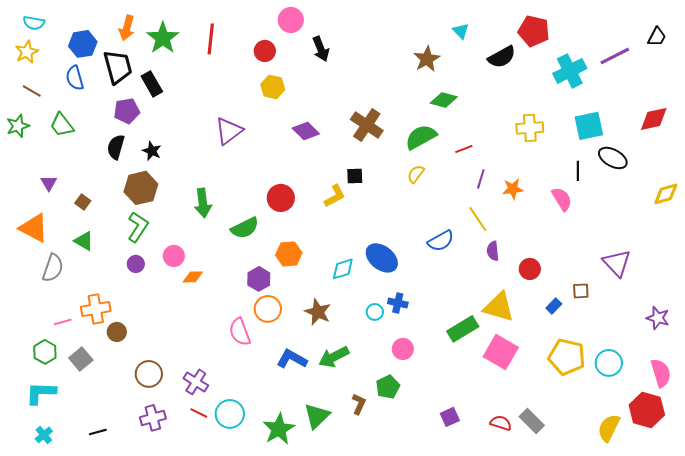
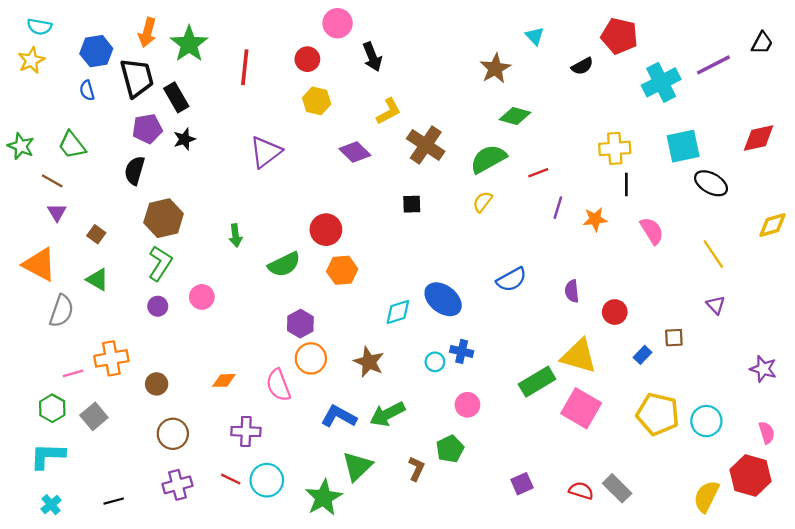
red line: (211, 39) -> (245, 67), moved
black semicircle: (502, 57) -> (582, 66), size x0.7
blue semicircle: (75, 78) -> (87, 90), size x0.7
brown line: (32, 91) -> (52, 181), moved
green star: (18, 126) -> (21, 146), turned -30
black star: (152, 151) -> (184, 139), moved, turned 30
black line: (578, 171) -> (626, 184), moved
yellow L-shape: (335, 196) -> (389, 111), moved
green arrow: (203, 203) -> (235, 235), size x0.7
yellow line: (478, 219) -> (713, 254), moved
orange hexagon: (289, 254) -> (342, 270), moved
purple triangle: (617, 263) -> (716, 305), size x0.6
orange diamond: (193, 277) -> (224, 380), moved
brown circle: (117, 332) -> (157, 384), moved
pink semicircle: (661, 373) -> (767, 433), size x0.7
purple cross: (196, 382) -> (246, 431), moved, turned -30
green triangle: (317, 416) -> (357, 466), moved

